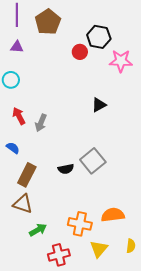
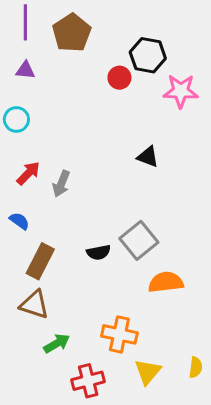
black triangle: (99, 105) -> (148, 157), turned 49
red arrow: (19, 116) -> (28, 173), turned 72
orange semicircle: (113, 215) -> (166, 282), moved

